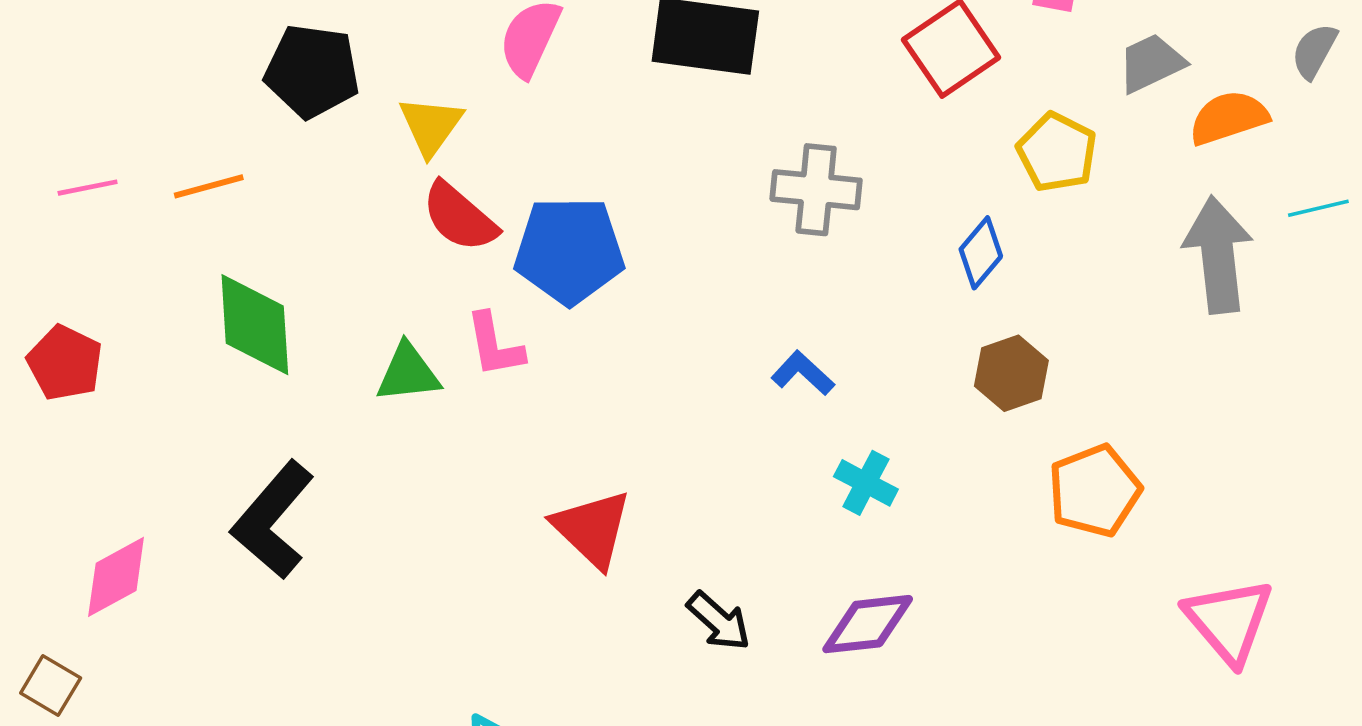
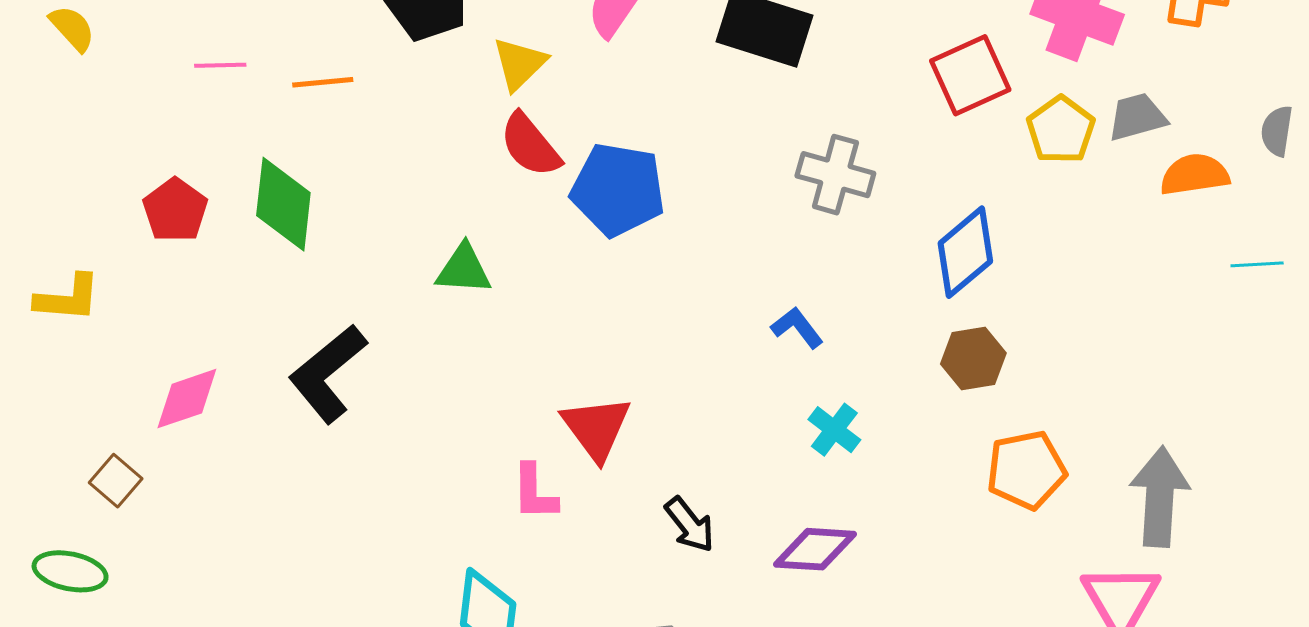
gray semicircle: (1314, 51) -> (1277, 131), turned -30
yellow pentagon: (1057, 152) -> (1061, 130), moved
blue diamond: (981, 253) -> (965, 252), size x1.5
gray arrow: (1218, 255) -> (1160, 497), moved
green diamond: (255, 325) -> (283, 204), moved
pink L-shape: (495, 345) -> (534, 492), moved

